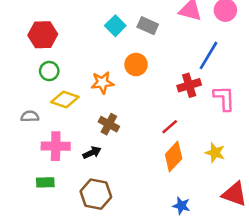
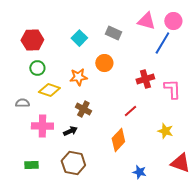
cyan square: (115, 26) -> (79, 38), moved
blue line: (209, 55) -> (162, 43), moved
orange diamond: (174, 156) -> (118, 140), moved
green rectangle: (45, 182) -> (31, 165), moved

